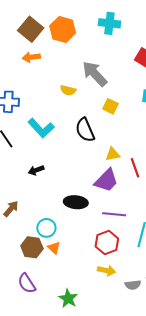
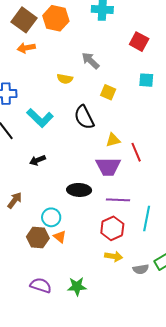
gray arrow: (95, 74) -> (90, 61), size x0.7
purple trapezoid: (106, 180) -> (108, 166), turned 48
purple semicircle: (27, 283) -> (41, 285), moved, turned 145
green star: (68, 298) -> (77, 286), turned -30

